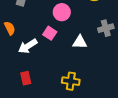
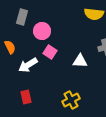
pink circle: (62, 12) -> (42, 31), moved
yellow cross: (71, 81) -> (71, 100), turned -36

